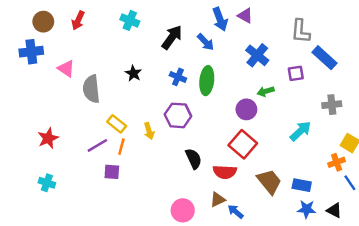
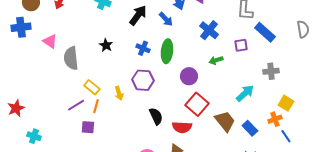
purple circle: (246, 109) -> (189, 76), moved
red star: (48, 138) -> (16, 108), moved
brown trapezoid: (269, 182) -> (225, 121), moved
blue rectangle: (302, 185) -> (250, 128), moved, turned 35

